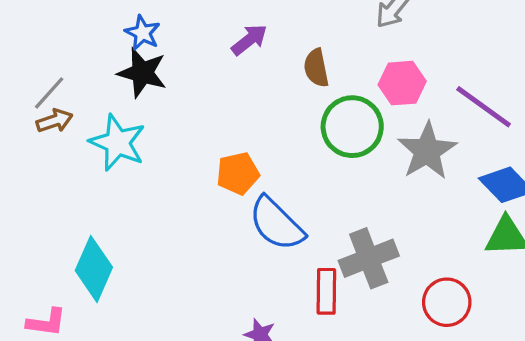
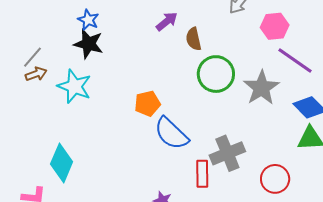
purple arrow: (249, 40) -> (167, 21), moved
pink hexagon: (402, 83) -> (275, 26), moved

